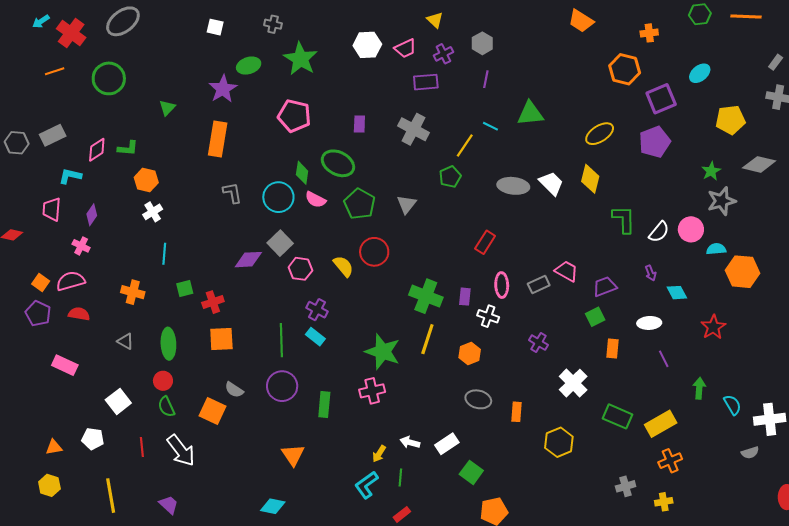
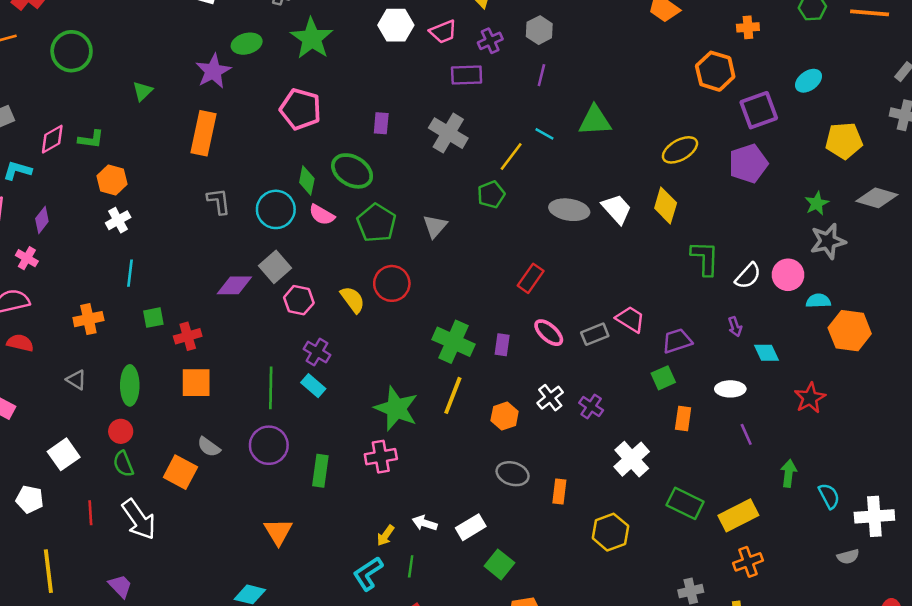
pink ellipse: (502, 285) -> (549, 333), turned -50
orange cross: (133, 292) -> (88, 319), turned -30
white cross: (488, 316) -> (550, 398), moved, turned 30

